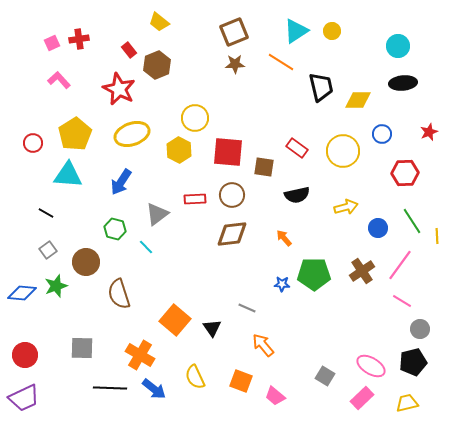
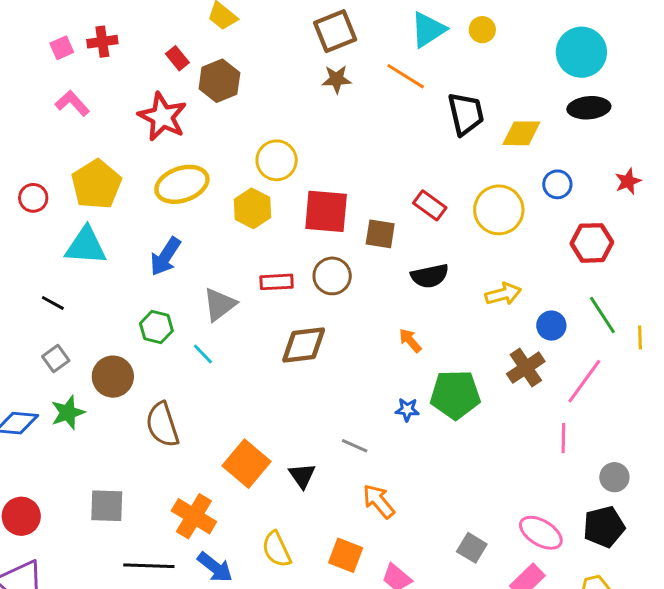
cyan circle: (398, 46) -> (581, 52), size x1.4
brown diamond: (232, 234) -> (304, 345), moved
brown cross: (362, 271) -> (526, 368), moved
pink line: (402, 301) -> (563, 438), moved, turned 60

